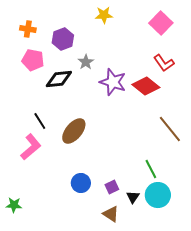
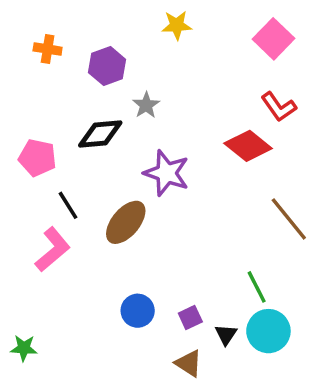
pink pentagon: (33, 60) -> (37, 158), moved
purple star: (113, 82) -> (167, 173), moved

